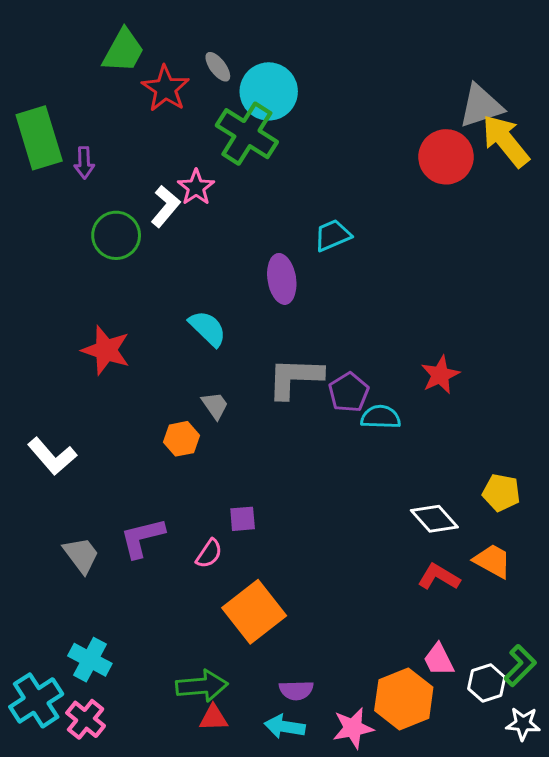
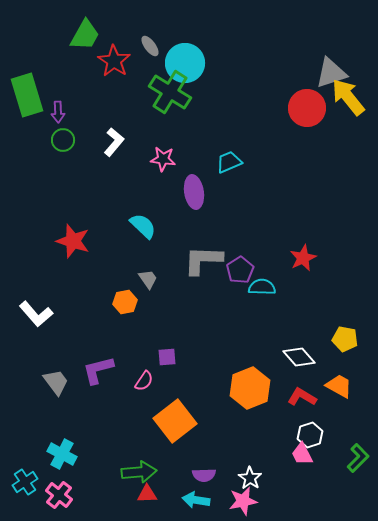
pink star: (196, 187) -> (163, 159), moved, turned -30
green circle: (116, 235) -> (63, 140), moved, size x0.7
white hexagon: (487, 683) -> (310, 435), moved
orange hexagon: (404, 699) -> (250, 388), moved
cyan cross: (36, 700) -> (25, 482), size x0.7
white star: (523, 724) -> (250, 478), moved, turned 30

